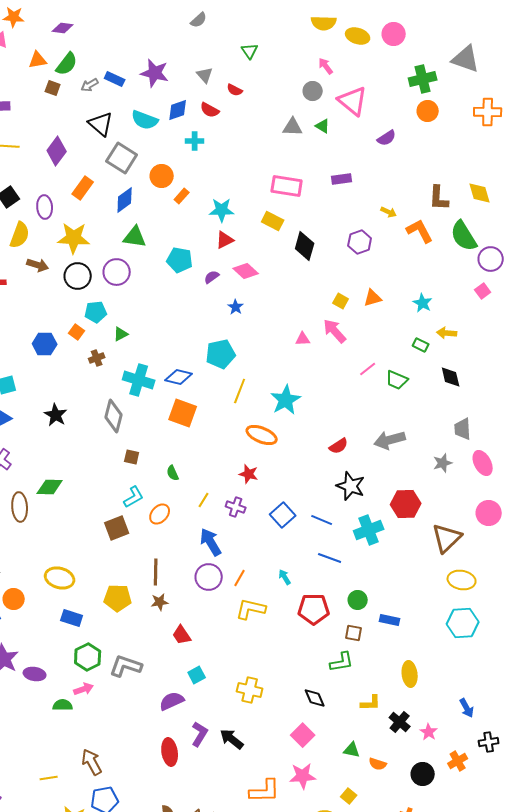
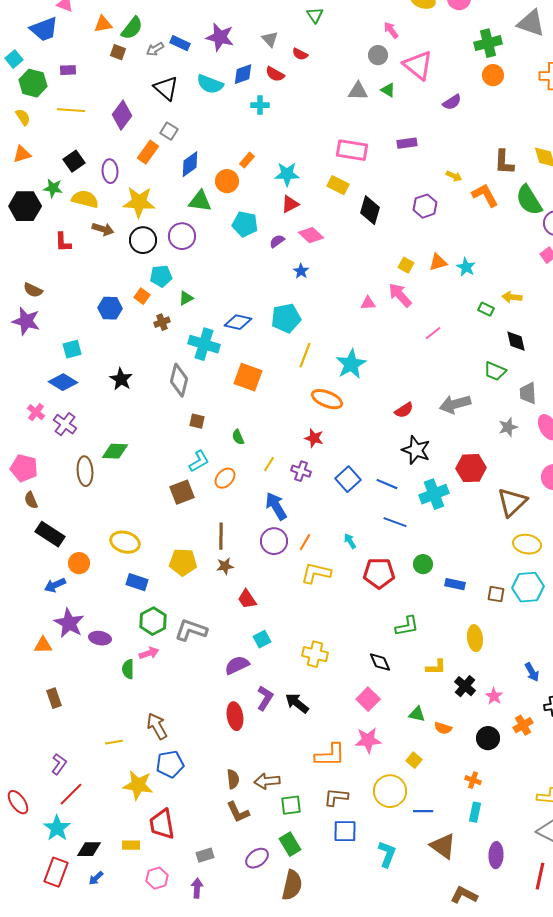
gray square: (122, 158) -> (169, 131), moved, size x0.6
orange circle: (162, 176) -> (227, 181), moved
yellow semicircle: (20, 235) -> (85, 199), turned -96
cyan star: (423, 303) -> (466, 267), moved
blue diamond: (179, 377) -> (238, 322), moved
green trapezoid: (397, 380) -> (495, 371), moved
brown square: (354, 633) -> (496, 594), moved
green semicircle: (63, 705) -> (128, 669), turned -90

